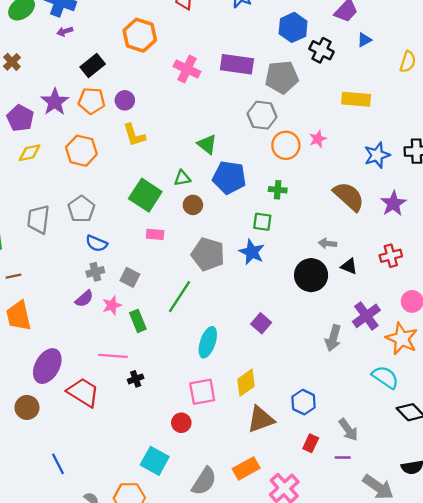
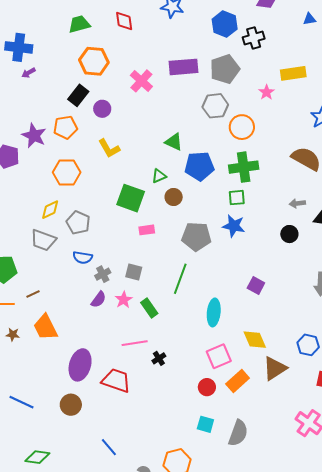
blue triangle: (364, 40) -> (309, 19), moved, turned 32
black cross: (322, 50) -> (254, 38), turned -30
black rectangle: (93, 65) -> (78, 95), moved
pink cross: (187, 69) -> (141, 81), turned 30
purple circle: (125, 100) -> (102, 109), moved
pink star: (318, 139) -> (266, 92), moved
yellow diamond: (30, 153) -> (50, 210), moved
green cross: (278, 190) -> (244, 167), size x1.8
gray trapezoid: (38, 219) -> (43, 240), turned -64
blue semicircle: (96, 243) -> (83, 257), moved
black circle: (311, 275) -> (289, 234), size x0.6
yellow diamond: (246, 383) -> (255, 340), turned -65
cyan square: (155, 461) -> (205, 424), moved, size x0.7
orange rectangle: (246, 468) -> (238, 381), moved

